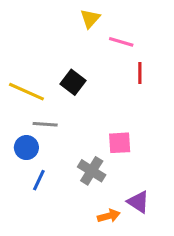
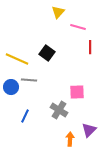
blue circle: (26, 148) -> (11, 87), moved
purple triangle: (138, 202) -> (89, 130), turned 42
orange arrow: (109, 216) -> (70, 139), turned -72

